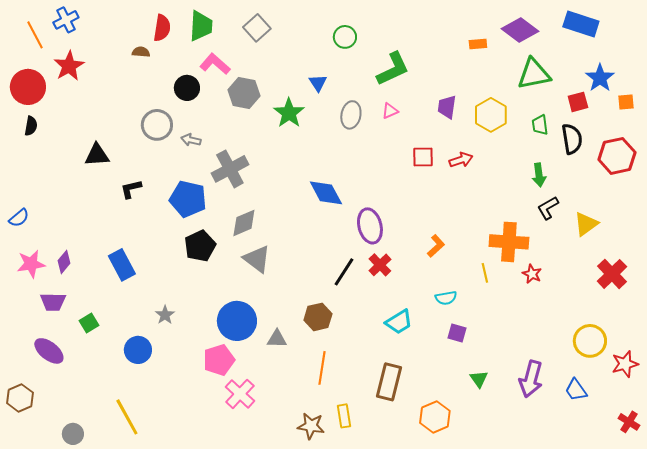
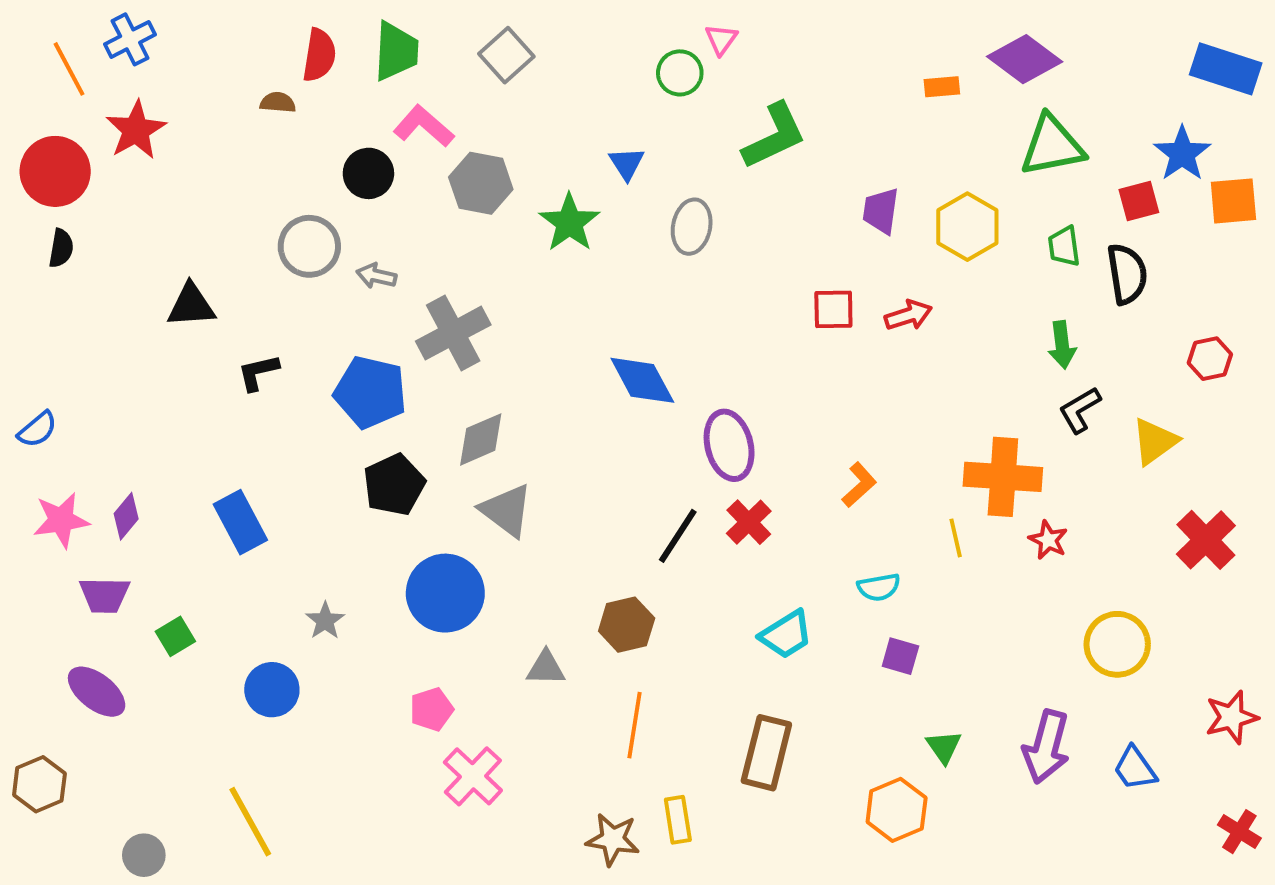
blue rectangle: (581, 24) -> (1226, 69), moved
orange square: (626, 102) -> (1233, 201), size x1.5
pink triangle: (390, 111) -> (721, 39), moved, turned -30
red hexagon: (617, 156) -> (1210, 359), moved, size x0.6
blue circle: (237, 321) -> (445, 593), moved
yellow circle: (590, 341) -> (1117, 644), moved
pink pentagon: (219, 360) -> (432, 709), size x0.7
orange hexagon: (435, 417) -> (897, 810), moved

